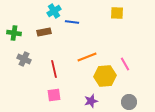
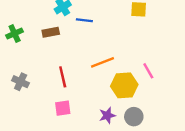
green cross: (14, 33) -> (15, 33), turned -32
gray cross: (24, 59) -> (21, 82), moved
gray circle: (129, 102) -> (134, 117), moved

